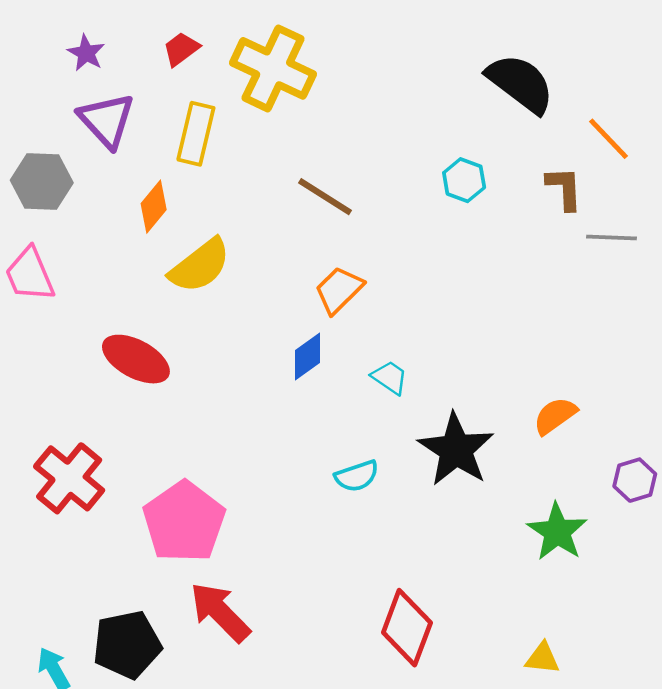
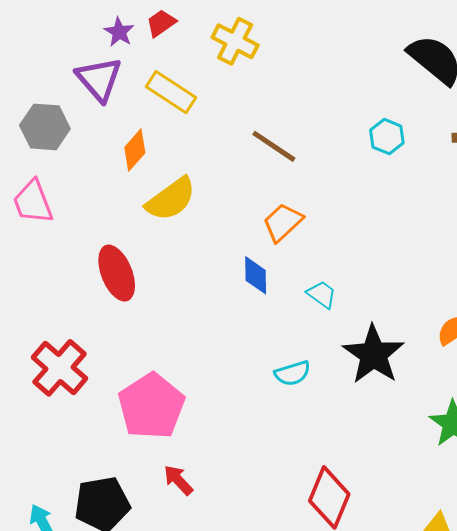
purple star: (86, 53) -> (119, 32), moved
yellow cross: (273, 68) -> (235, 41), size x0.7
yellow rectangle: (196, 134) -> (171, 92), turned -72
blue diamond: (308, 356) -> (256, 275), turned -57
red ellipse: (136, 359) -> (117, 273), turned 38
red arrow: (220, 612) -> (178, 480), size x0.6

